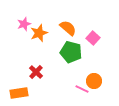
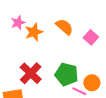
green pentagon: (71, 52) -> (67, 74), moved
red cross: (36, 72) -> (31, 73), size x1.5

